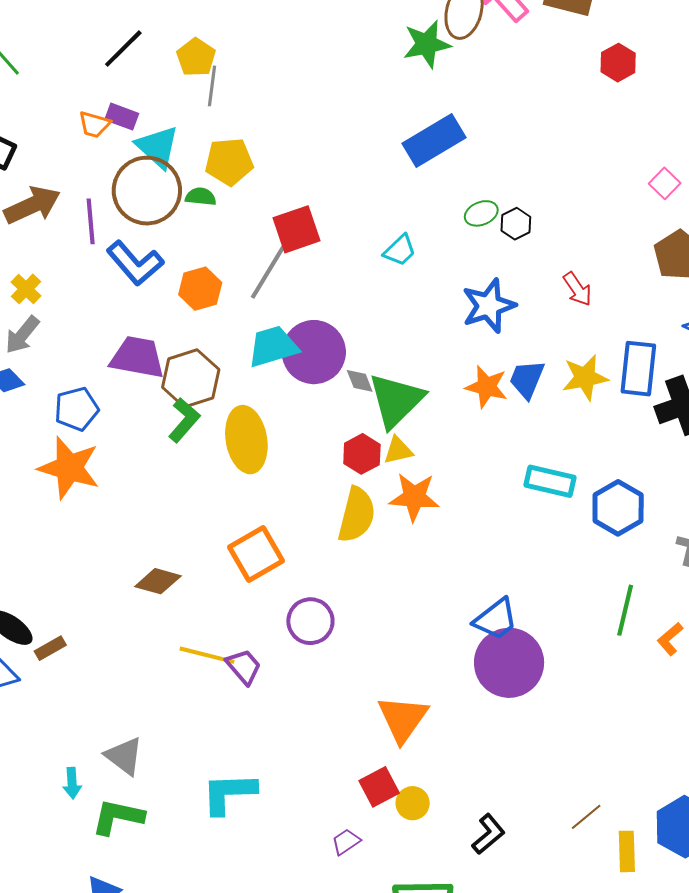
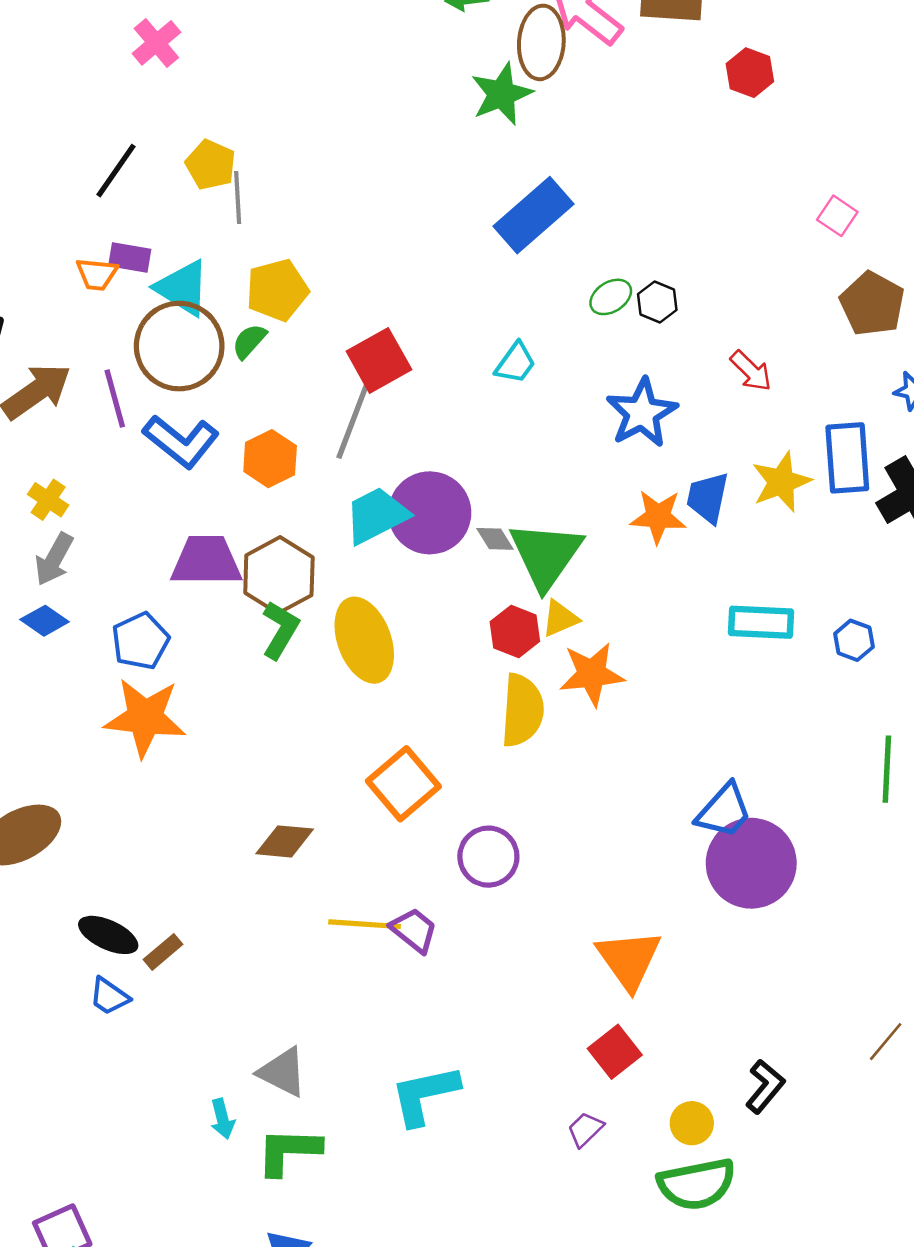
green semicircle: (201, 197) -> (249, 341), turned -44
blue hexagon: (618, 508) -> (854, 640), size x0.6
yellow circle: (413, 803) -> (692, 1123), moved

